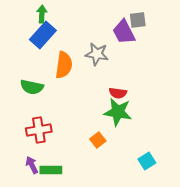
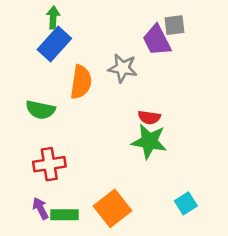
orange square: (98, 140) -> (113, 208), moved, size x1.8

